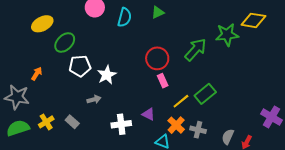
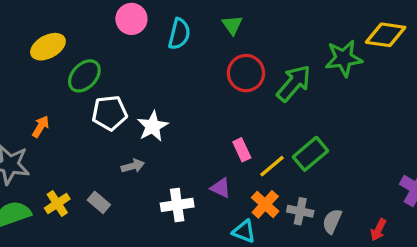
green triangle: (158, 12) -> (232, 25), turned -40
red circle: (157, 58) -> (246, 73), moved
pink rectangle: (163, 81) -> (242, 150), moved
gray semicircle: (228, 137) -> (332, 221), moved

